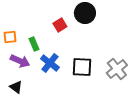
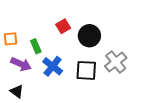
black circle: (85, 13) -> (89, 36), moved
gray cross: (117, 69) -> (116, 62), moved

